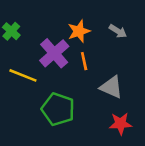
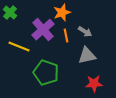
gray arrow: (118, 31) -> (85, 32), moved
gray triangle: (111, 87) -> (87, 56), turned -36

